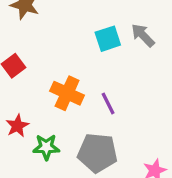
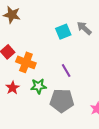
orange cross: (67, 93) -> (26, 62), moved
green star: (46, 147) -> (38, 86), moved

